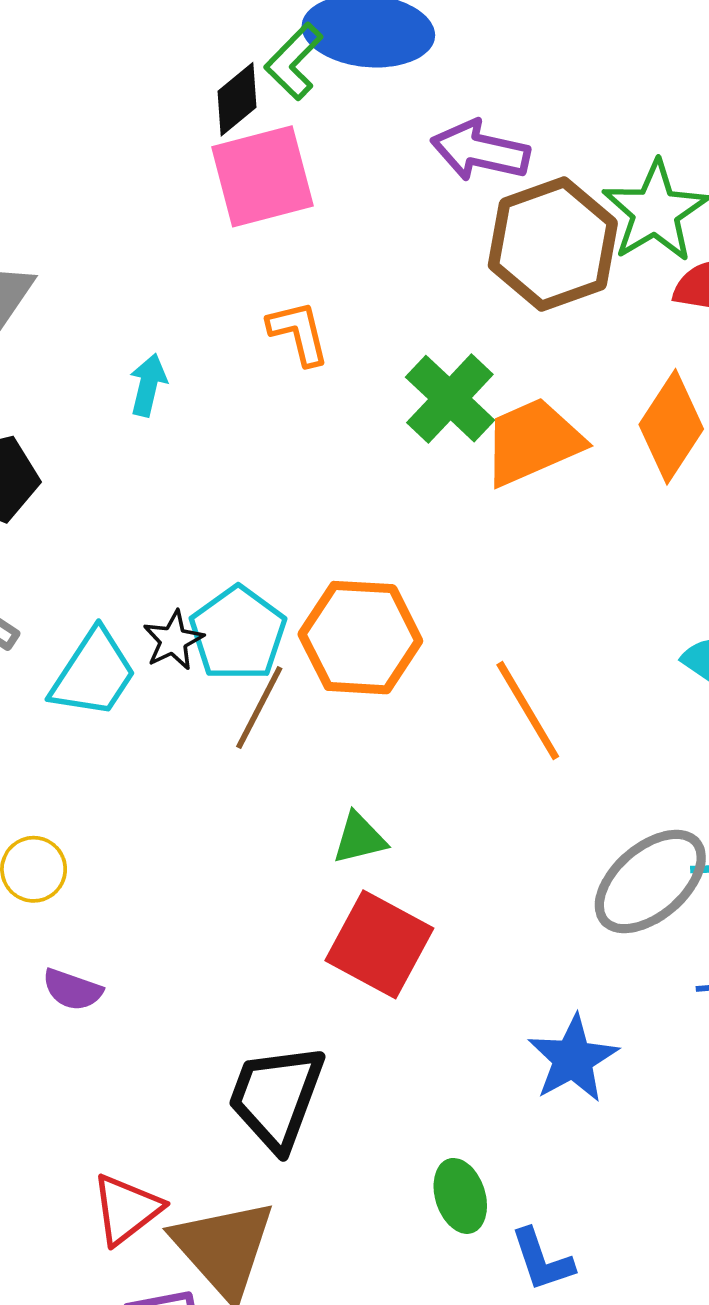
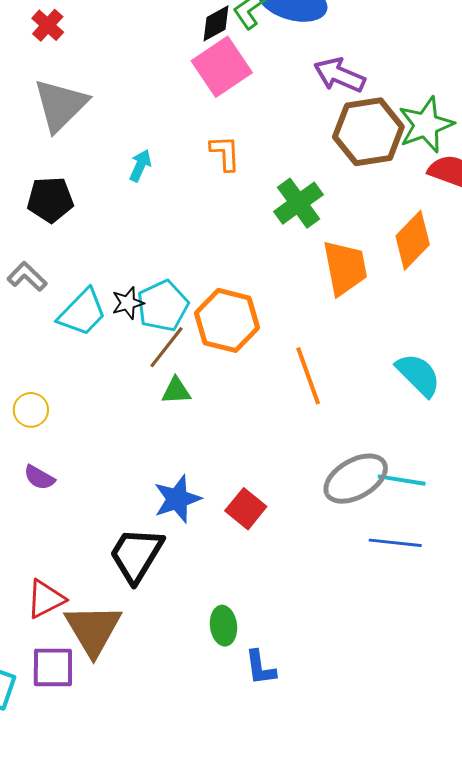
pink square: (262, 176) -> (222, 67), turned -30
orange trapezoid: (533, 442) -> (345, 268), moved, turned 92
green triangle: (359, 838) -> (176, 391), moved
red square: (379, 944) -> (246, 509), moved, size x0.7
blue star: (573, 1059) -> (177, 499), moved

